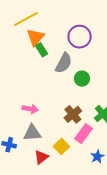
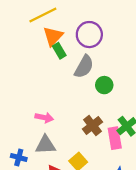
purple circle: (80, 37) -> (89, 35), moved
pink rectangle: (83, 134) -> (115, 138), moved, turned -48

